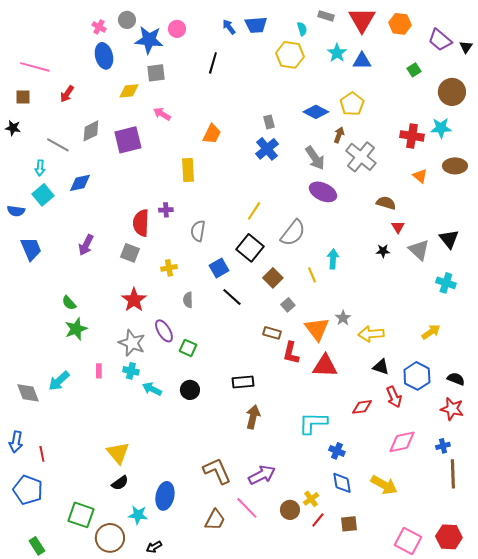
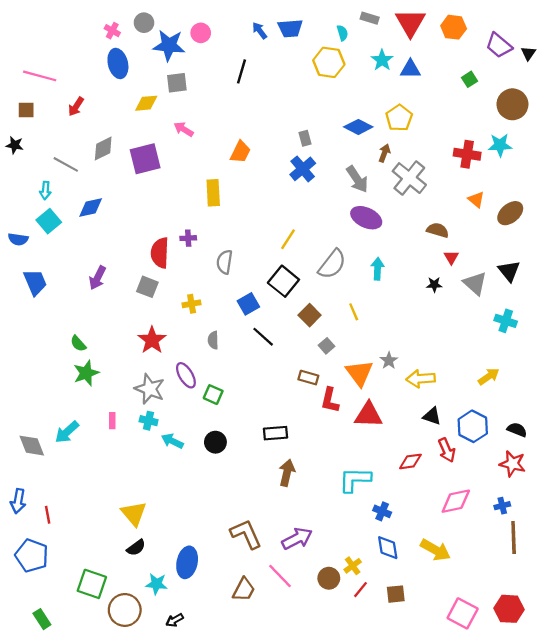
brown ellipse: (455, 166) -> (510, 213), moved, turned -40
cyan arrow: (333, 259) -> (378, 269), moved

